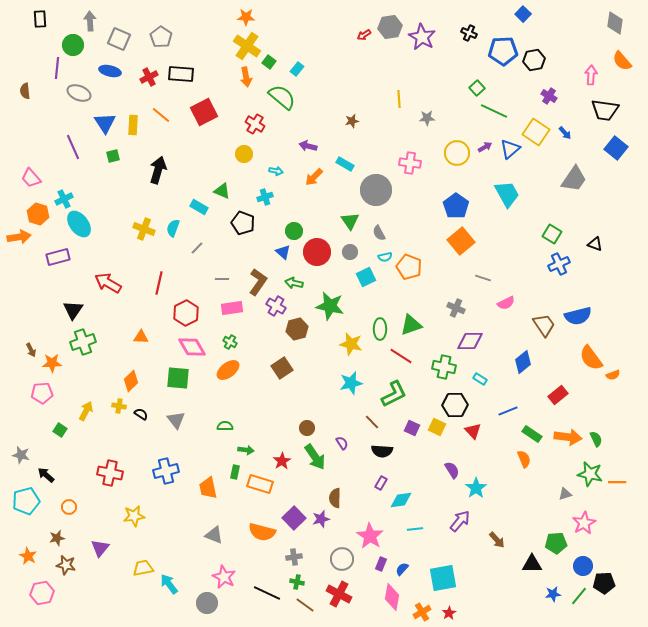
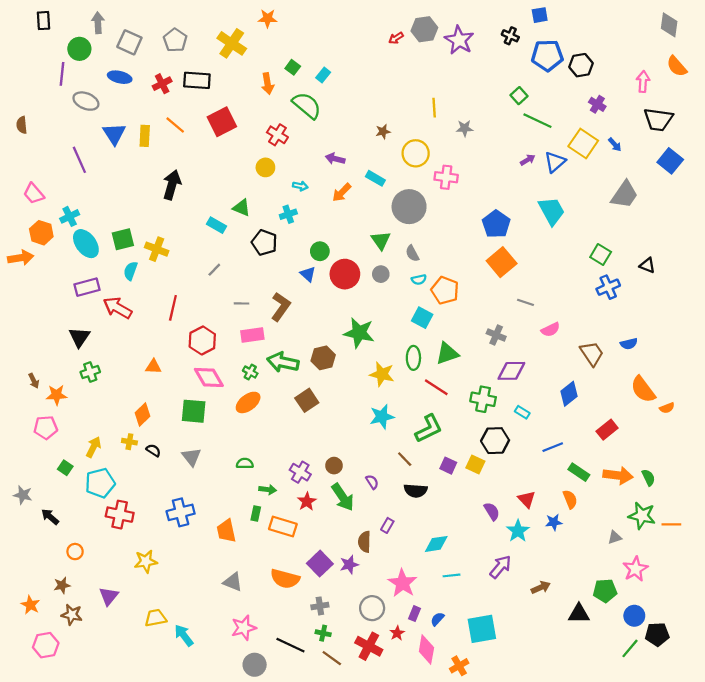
blue square: (523, 14) -> (540, 15), moved, turned 35
yellow cross: (247, 46) -> (232, 43), moved
brown semicircle: (25, 91) -> (22, 125), moved
yellow circle: (457, 153) -> (416, 153), moved
green square: (113, 156) -> (123, 239), moved, size x1.5
cyan semicircle: (173, 228) -> (131, 271), moved
purple rectangle: (58, 257) -> (87, 287), moved
cyan square: (366, 277) -> (422, 318), moved, turned -36
green arrow: (294, 283) -> (283, 362), moved, size x1.6
purple cross: (276, 306) -> (300, 472), moved
blue semicircle: (578, 316) -> (629, 344), size x0.6
green cross: (83, 342) -> (90, 372), size x0.7
red triangle: (473, 431) -> (527, 499), moved
purple rectangle: (381, 483) -> (387, 525), moved
cyan pentagon: (26, 501) -> (100, 483), moved
brown arrow: (497, 540) -> (541, 587), turned -72
pink star: (224, 577) -> (244, 628), turned 30
blue star: (553, 594) -> (554, 522), moved
gray circle: (207, 603) -> (255, 665), moved
red star: (449, 613) -> (397, 633), moved

